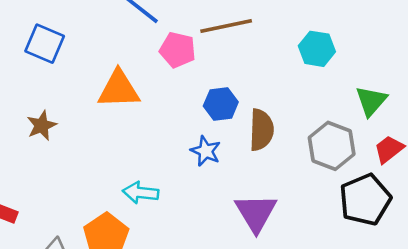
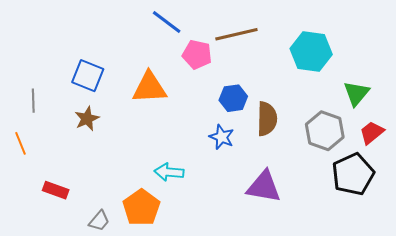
blue square: (45, 44) -> (88, 76), moved
cyan hexagon: (317, 49) -> (311, 52), size x1.4
purple triangle: (256, 213) -> (264, 187), turned -48

